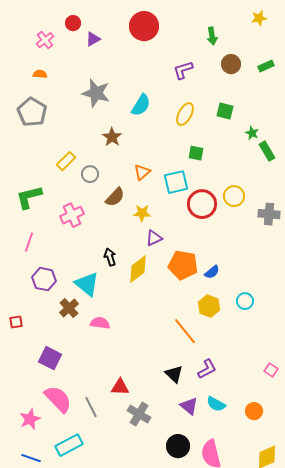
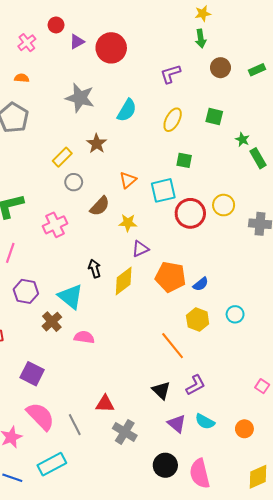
yellow star: (259, 18) -> (203, 14), moved
red circle: (144, 26) -> (111, 48), moved
yellow rectangle: (66, 161) -> (62, 157), moved

